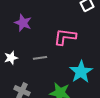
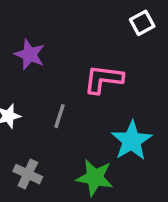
gray line: (40, 58) -> (59, 116), turned -64

